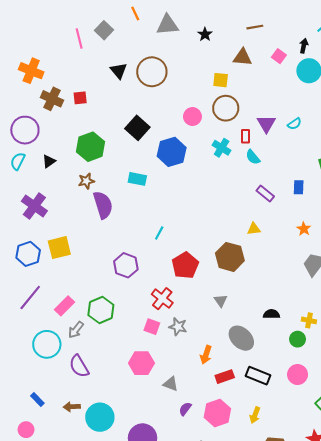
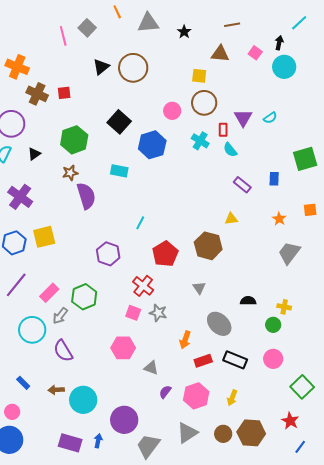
black triangle: (119, 71) -> (101, 67), turned 30

